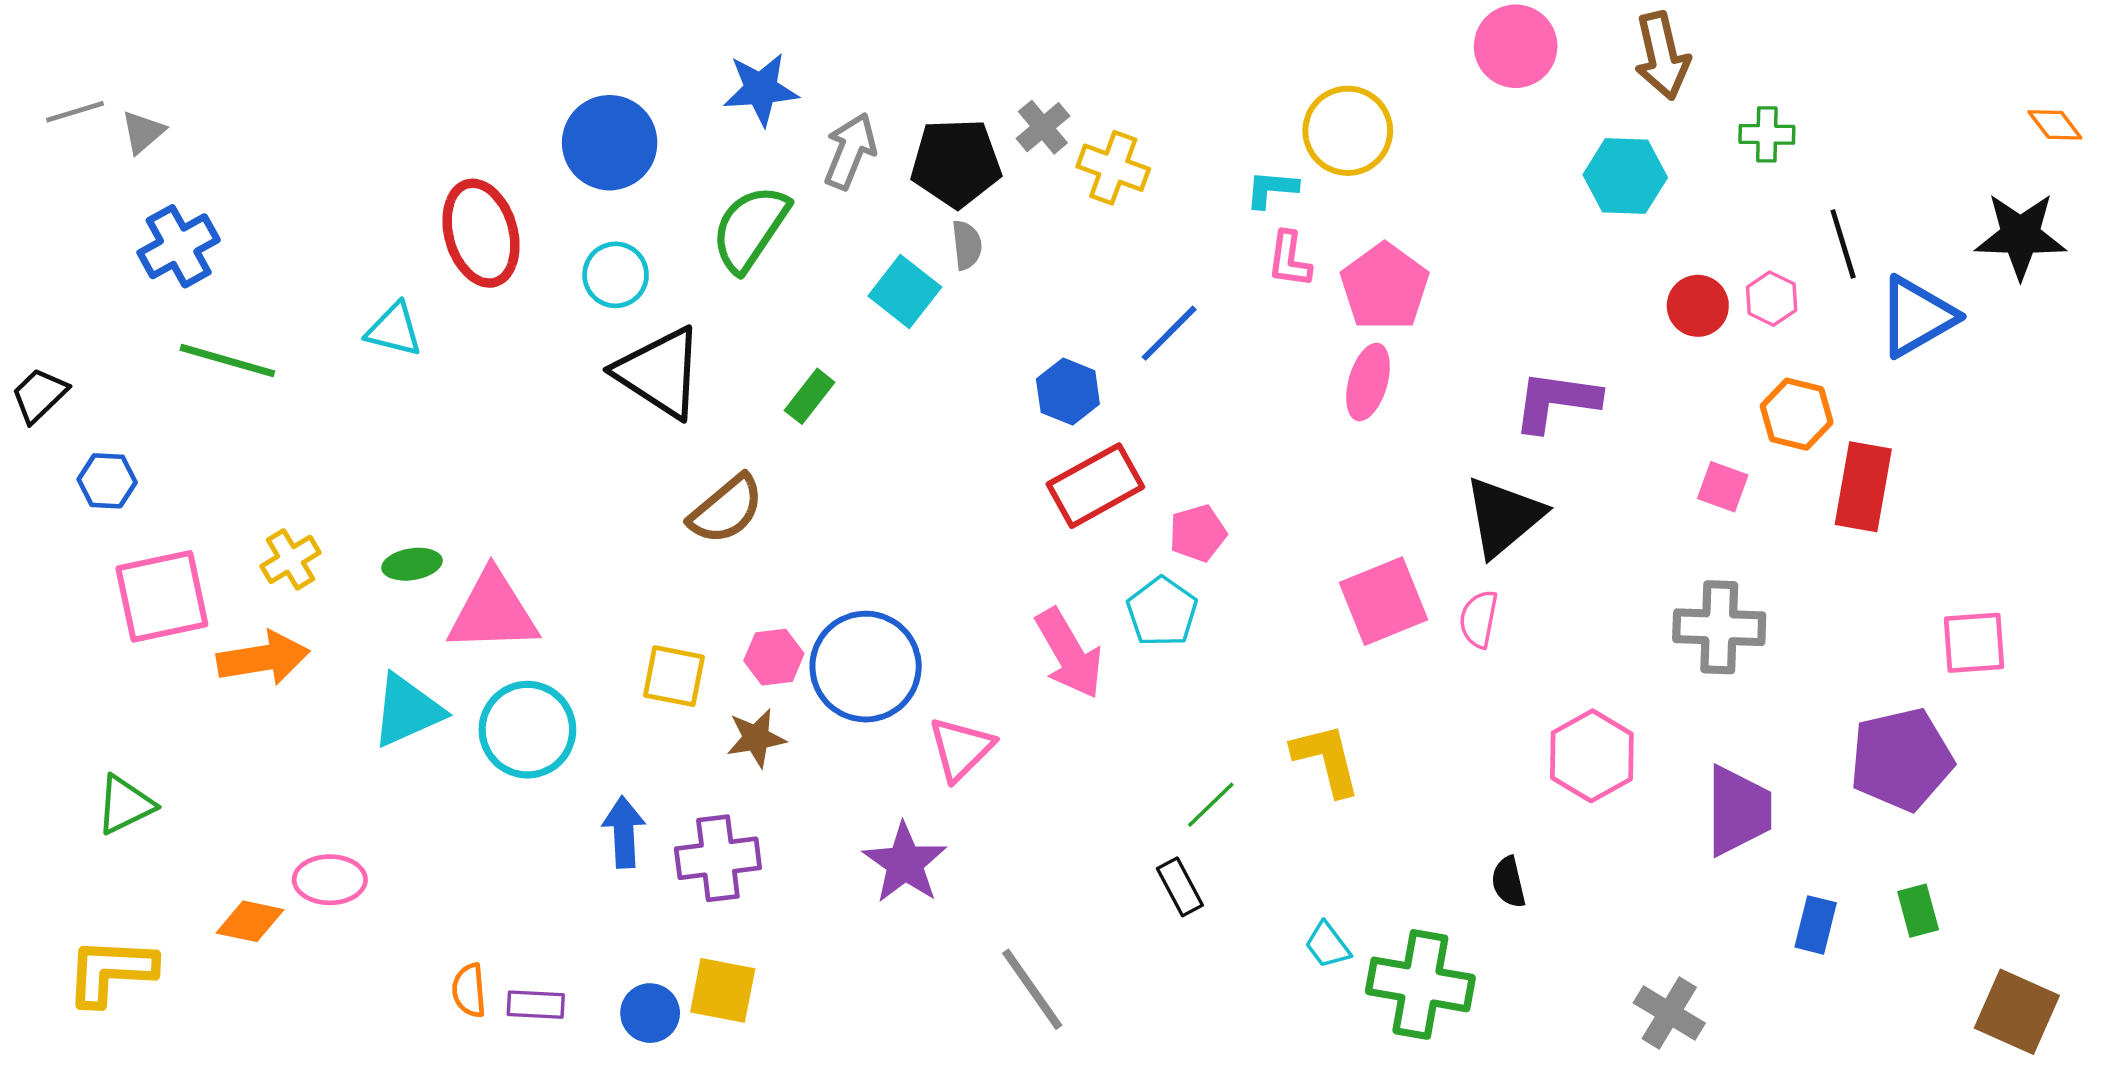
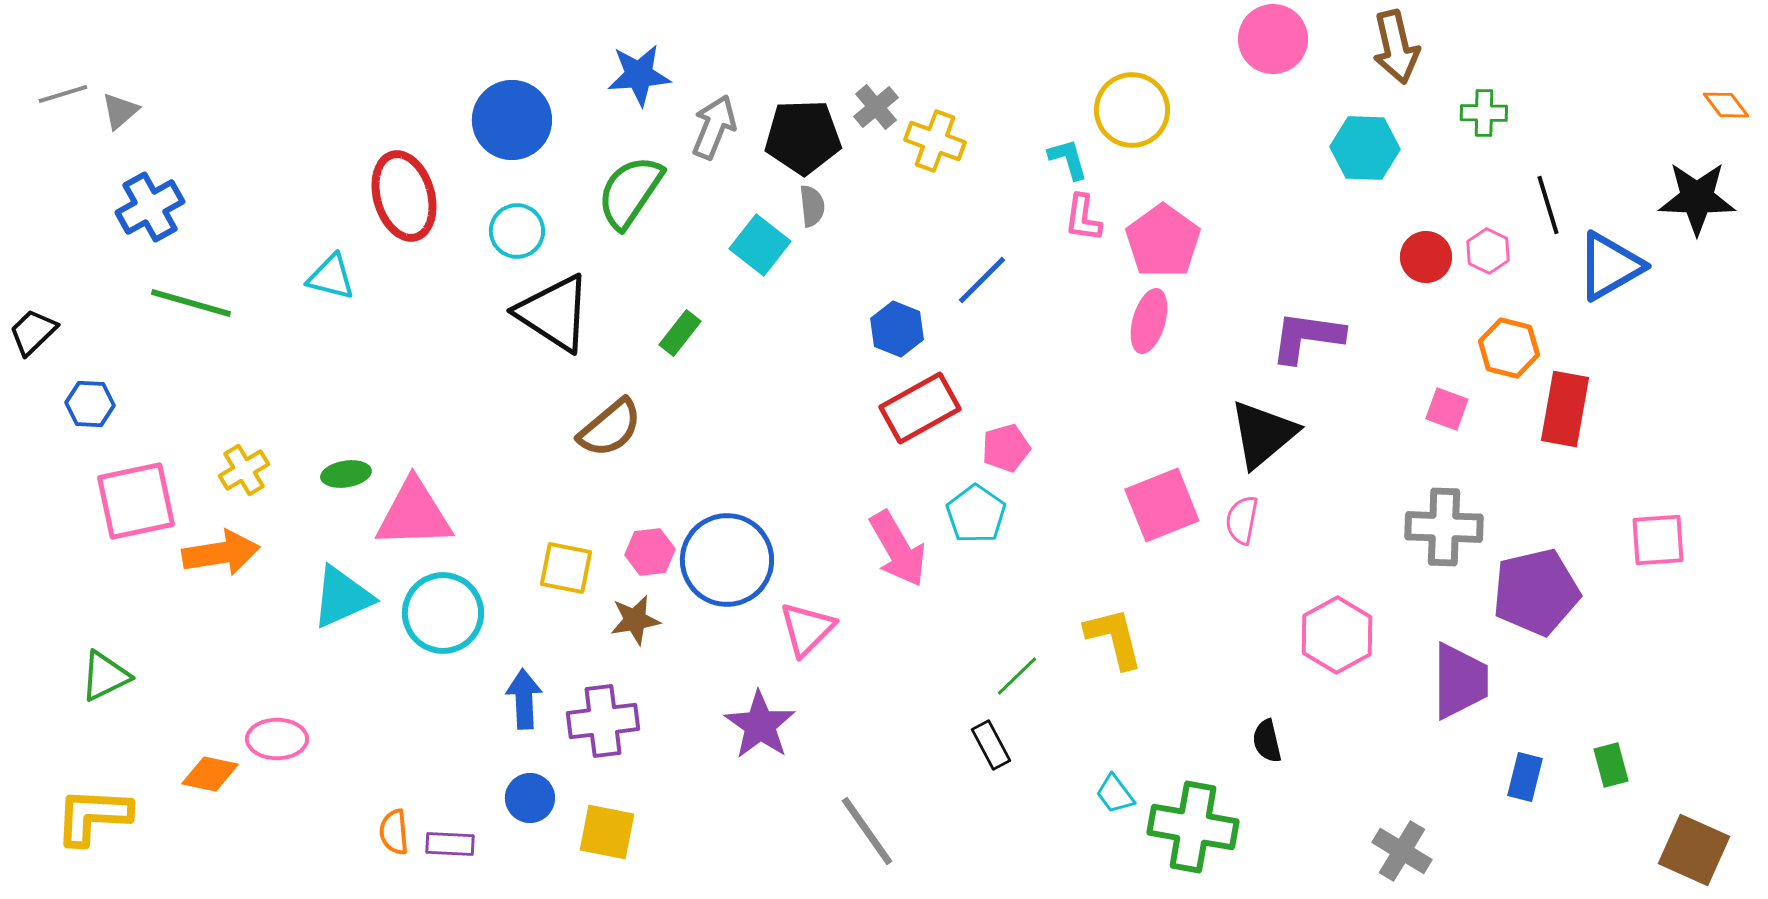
cyan L-shape: (1272, 189) -> (1068, 159), turned 69
purple pentagon: (1901, 759) -> (1536, 592), moved
blue circle: (650, 1013) -> (530, 798), moved

